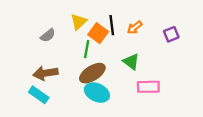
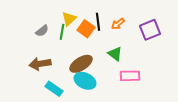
purple square: (171, 34) -> (150, 30), size x1.5
green line: (87, 49) -> (62, 32), moved
cyan rectangle: (39, 95) -> (54, 89), moved

